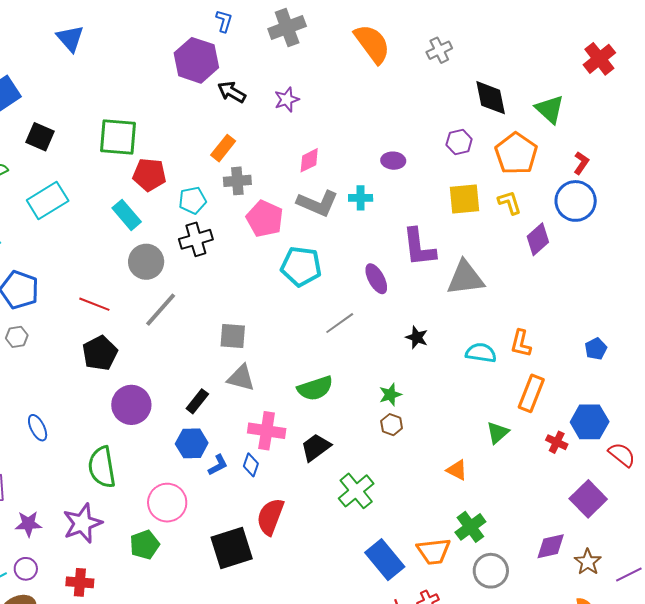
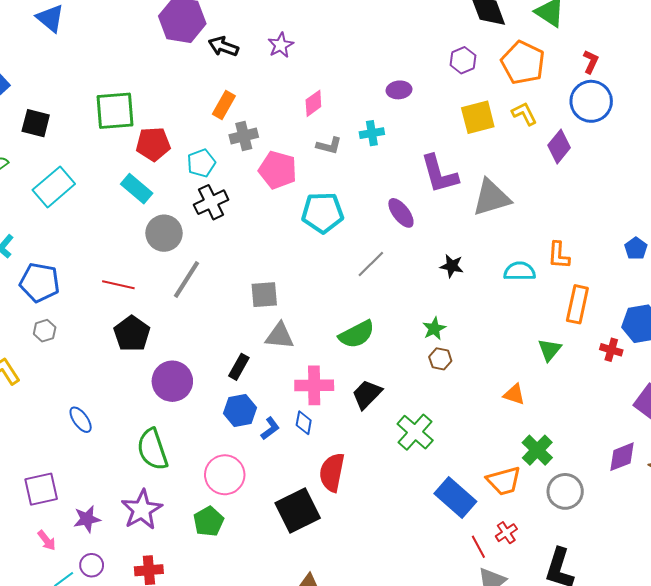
gray L-shape: (318, 203) -> (329, 146), size x0.6

